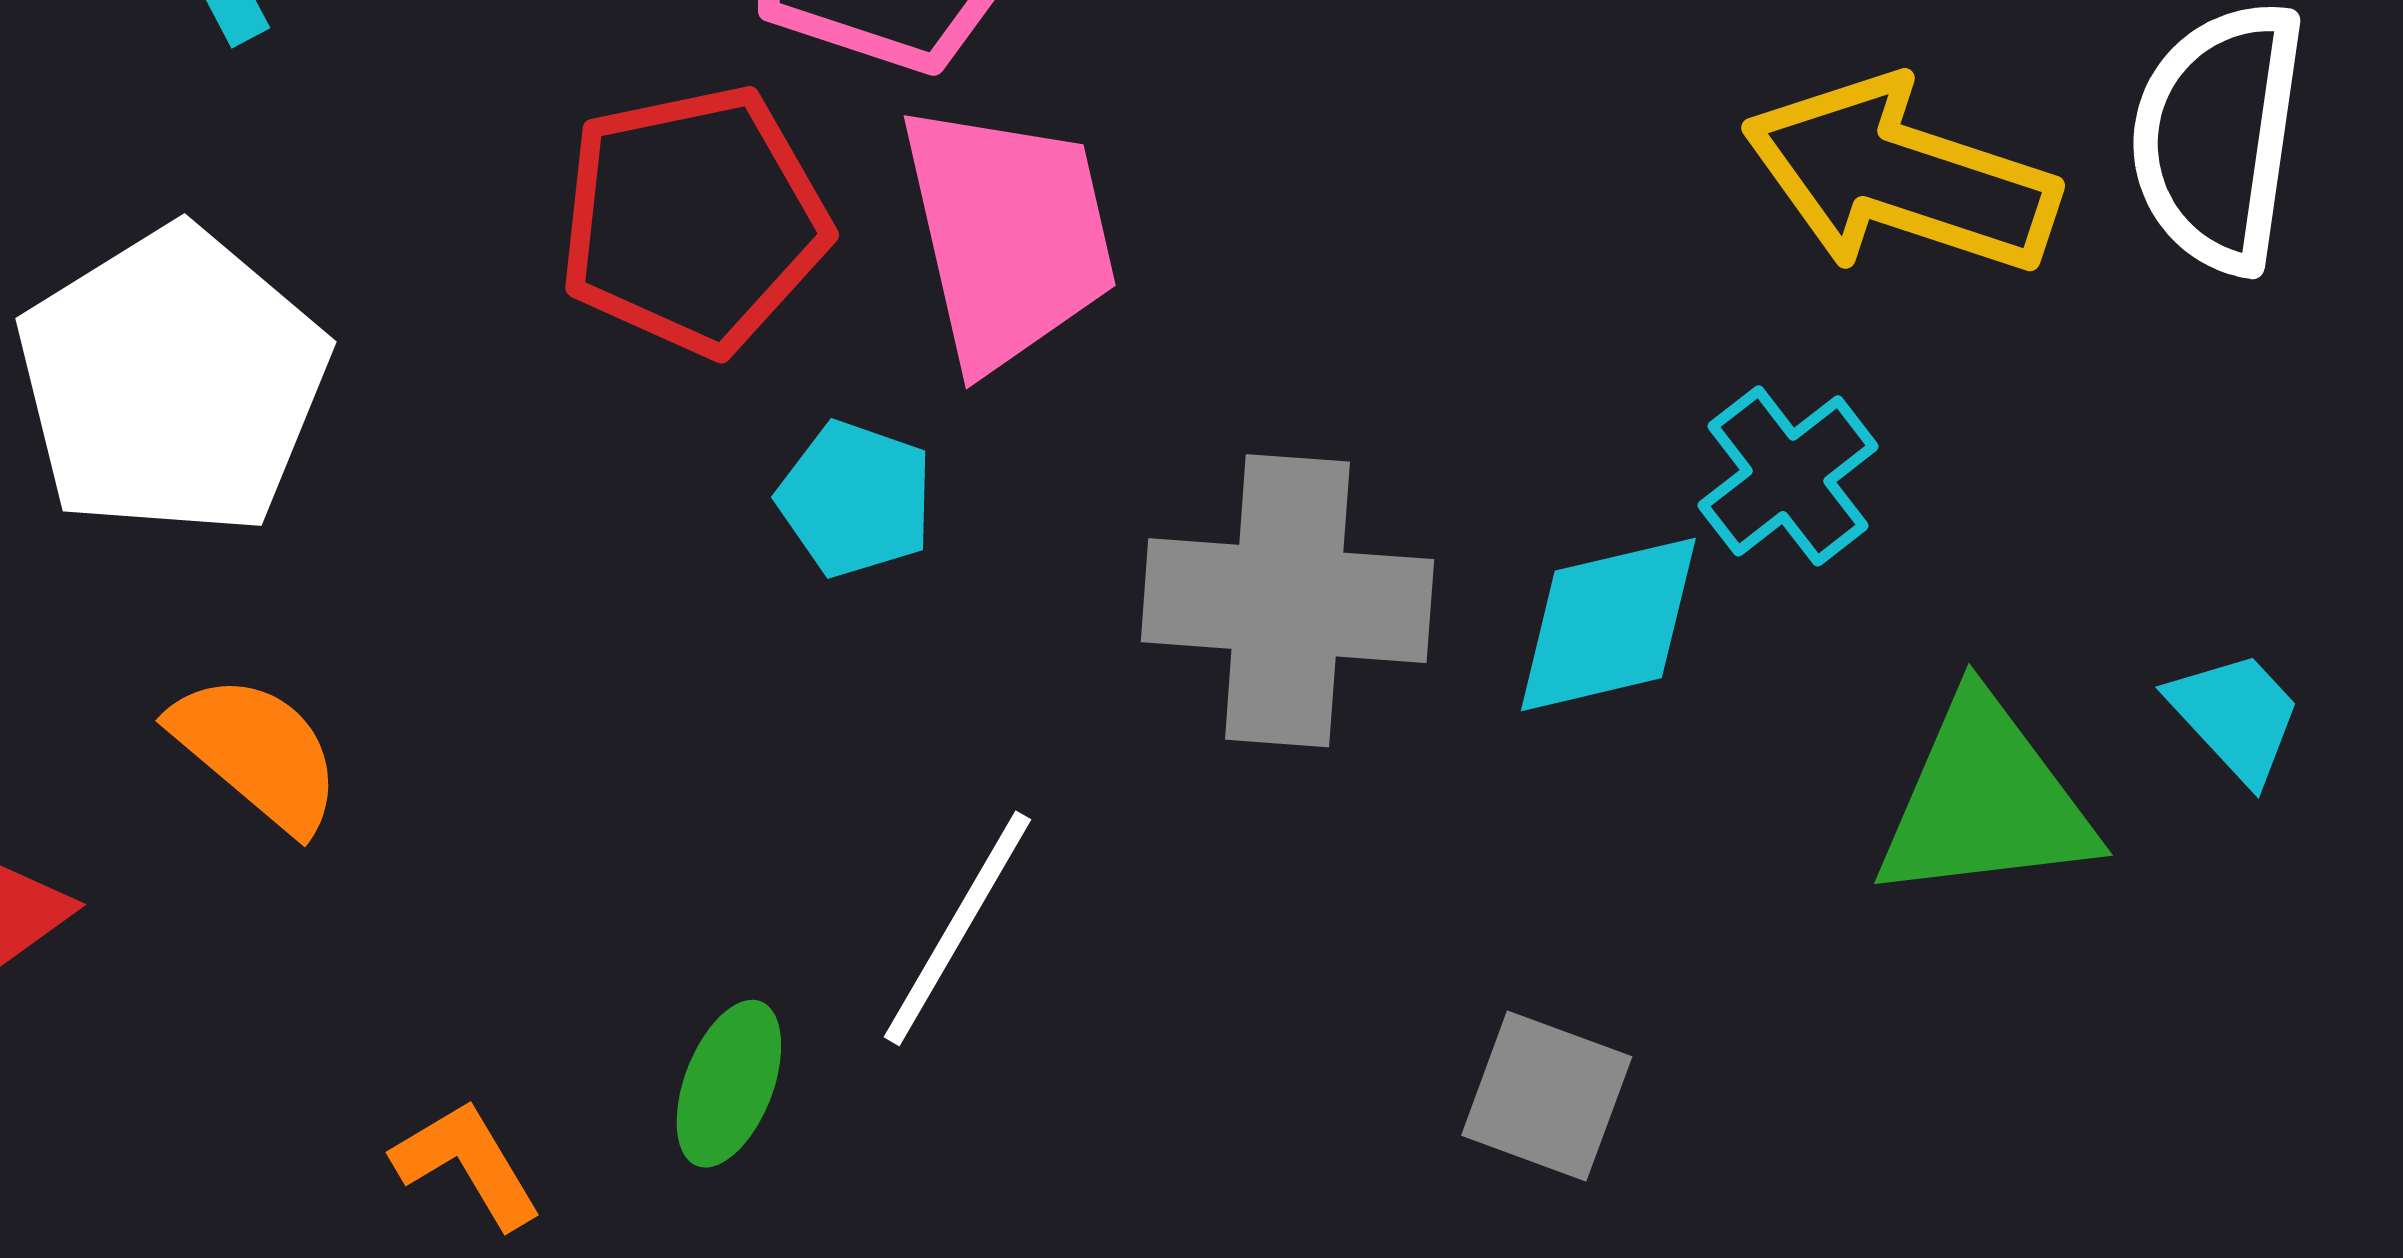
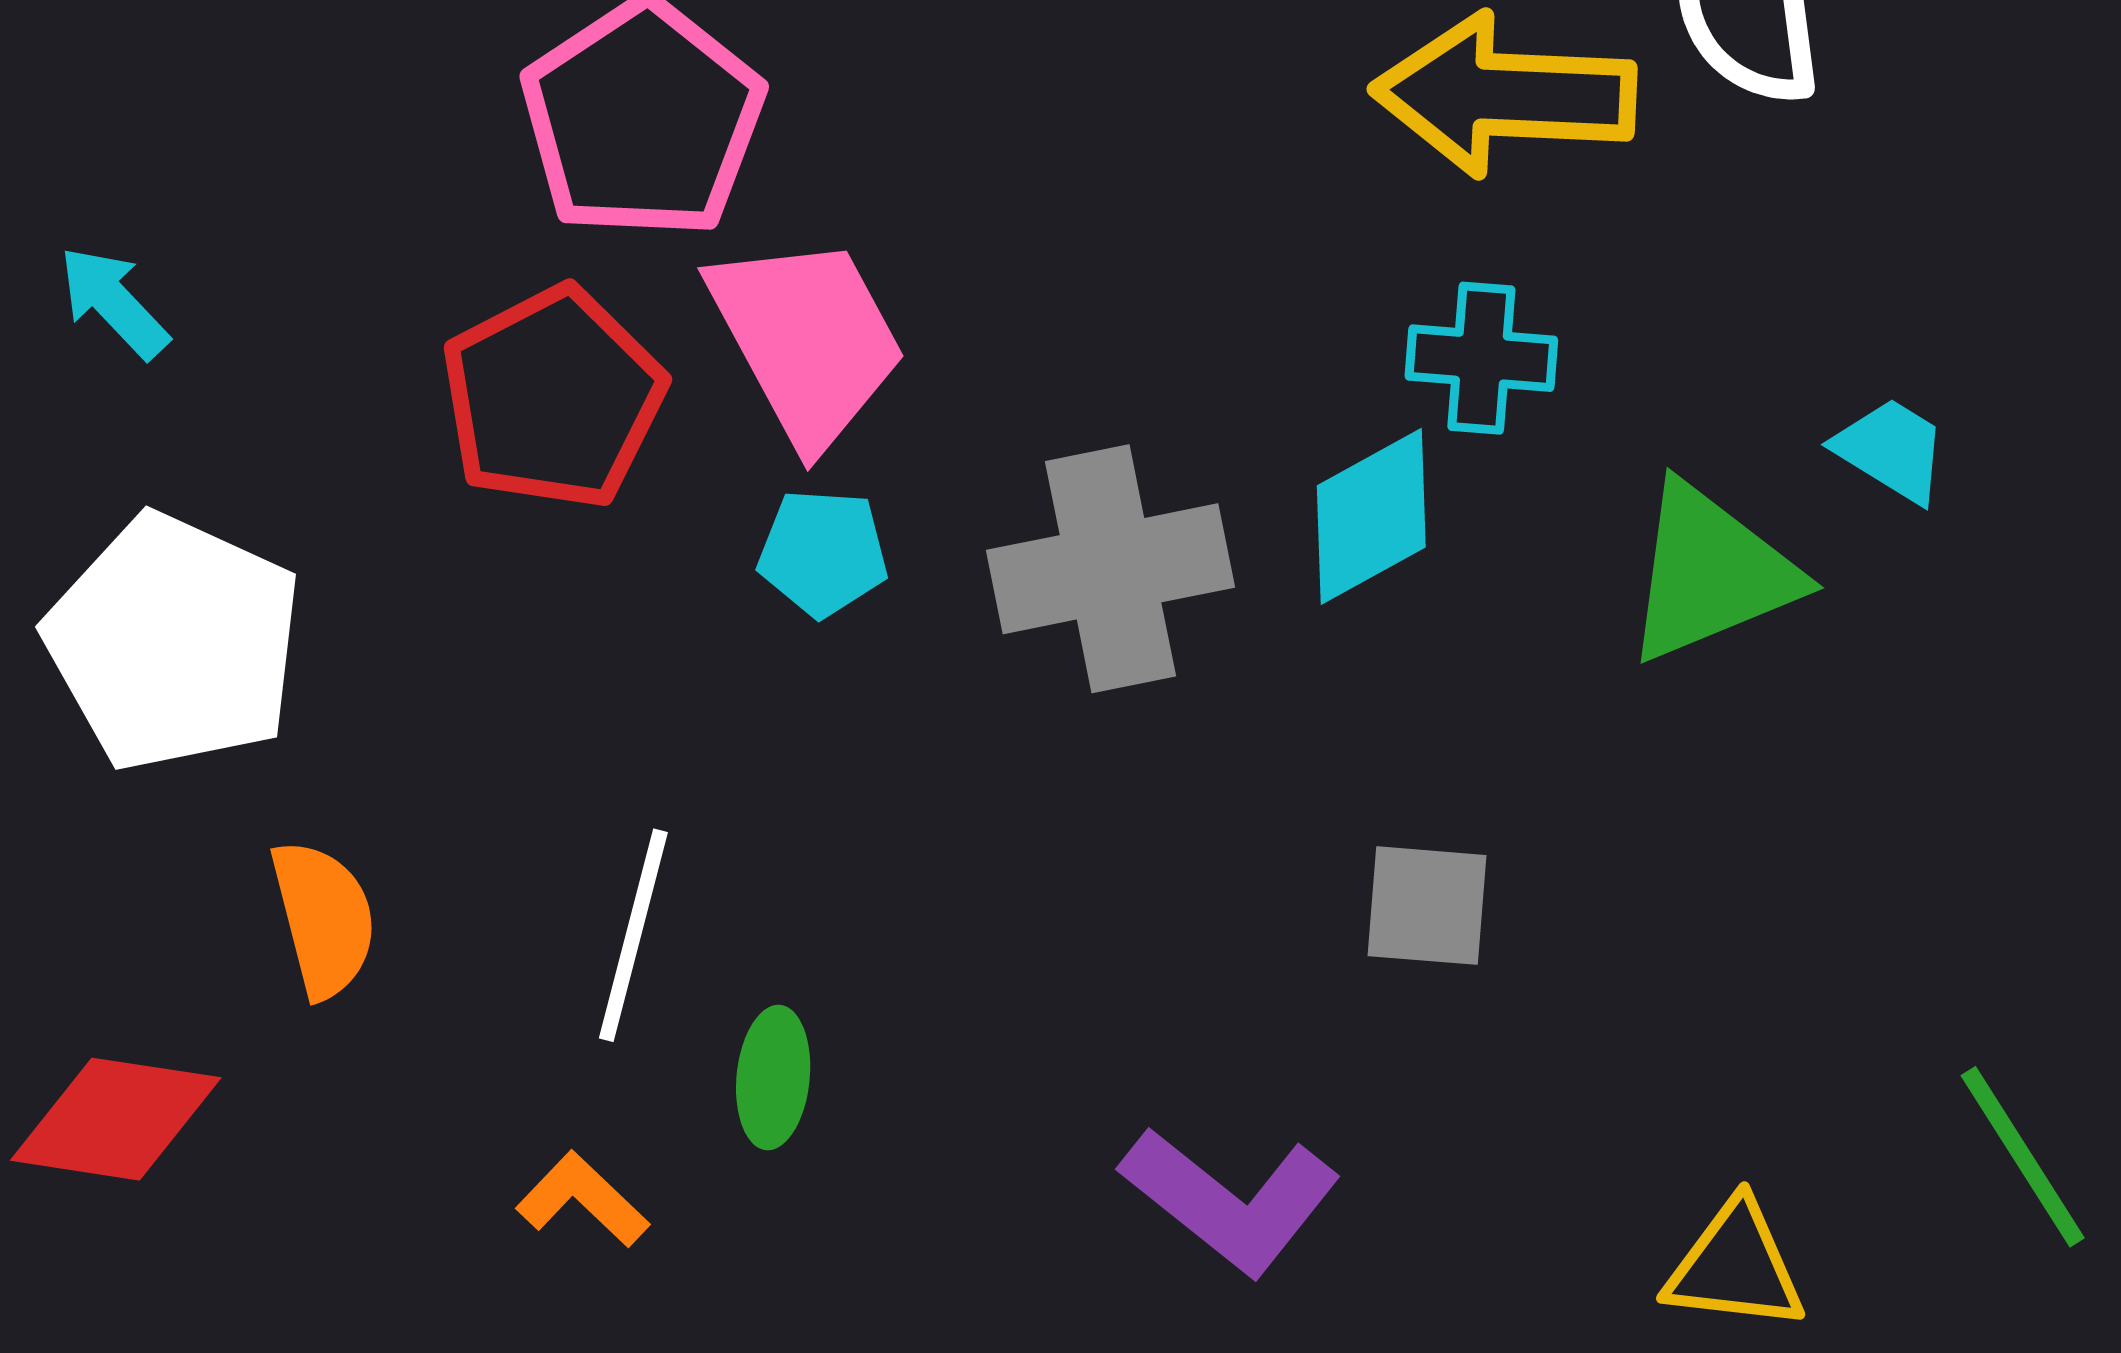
cyan cross: (1788, 476) -> (1481, 358), turned -32
cyan pentagon: (855, 499) -> (823, 553), moved
orange semicircle: (257, 752) -> (324, 919), turned 51
white line: (957, 928) -> (633, 935), moved

